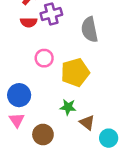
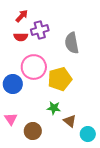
pink circle: (44, 58) -> (34, 67), size x1.6
blue circle: (19, 95) -> (13, 84), moved

